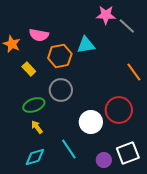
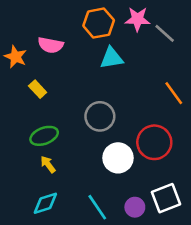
orange hexagon: (60, 56) -> (99, 23), moved
gray circle: (61, 90) -> (100, 116), moved
cyan line: (69, 149) -> (97, 207), moved

